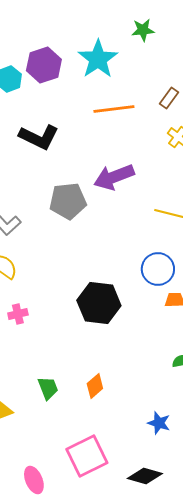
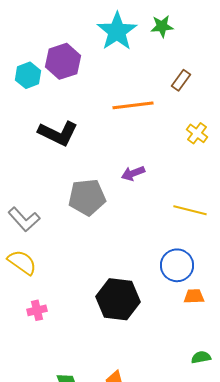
cyan star: (98, 59) -> (117, 31), moved
brown rectangle: (169, 98) -> (181, 80), moved
purple arrow: (114, 177) -> (133, 173), size x0.6

